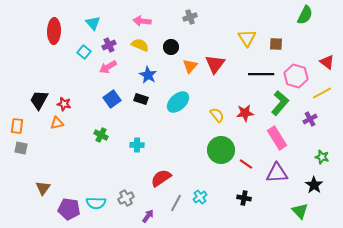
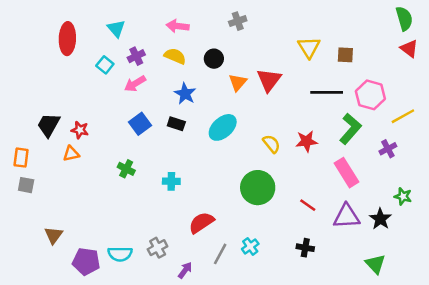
green semicircle: (305, 15) -> (404, 19), moved, turned -42
red triangle: (327, 62) -> (409, 49), moved
green circle: (221, 150) -> (258, 188), moved
black star: (314, 185) -> (380, 219), moved

